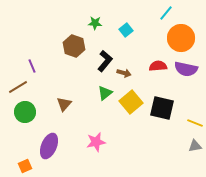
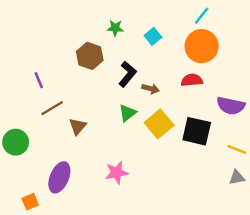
orange circle: (181, 38) -> (202, 46), moved
purple semicircle: (186, 69) -> (231, 106), moved
brown line: (18, 87) -> (52, 108), moved
green circle: (25, 112) -> (16, 142), moved

